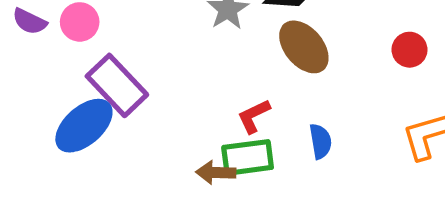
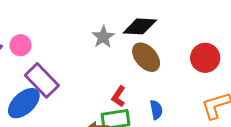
red circle: (409, 50) -> (205, 58), size x1.5
red L-shape: (254, 116) -> (119, 96), turned -30

